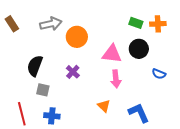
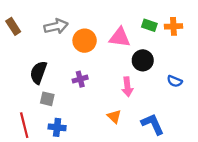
black circle: (139, 49) -> (143, 60), moved
pink triangle: (112, 54) -> (120, 37), moved
purple cross: (73, 72) -> (80, 79), turned 32

